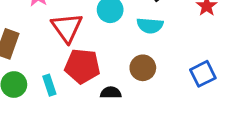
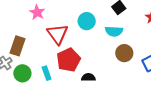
red pentagon: (82, 66) -> (69, 60), turned -30
brown circle: (143, 68) -> (124, 53), moved

